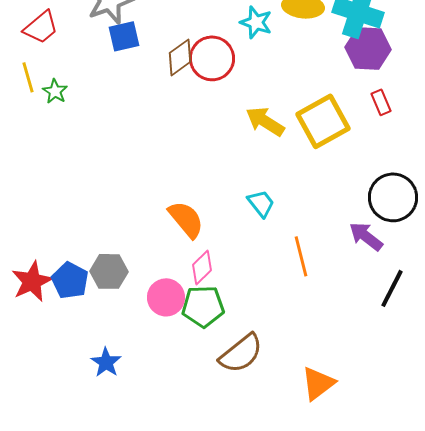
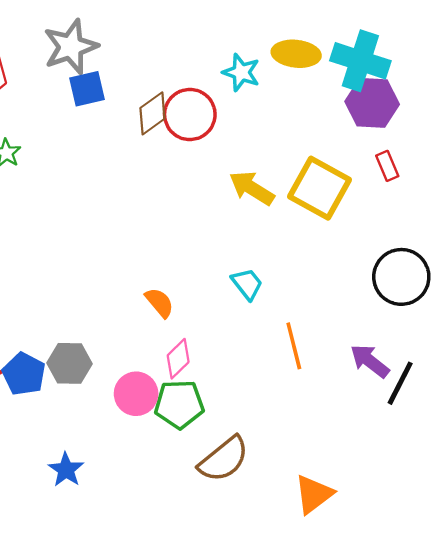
yellow square: (323, 121) -> (320, 188), turned -32
orange semicircle: (186, 219) -> (159, 303), size x0.7
purple arrow: (366, 236) -> (370, 361), moved

